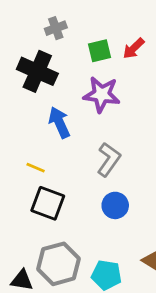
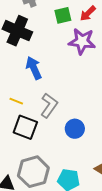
purple star: (102, 94) -> (82, 41), moved
gray L-shape: (109, 160) -> (49, 105), moved

